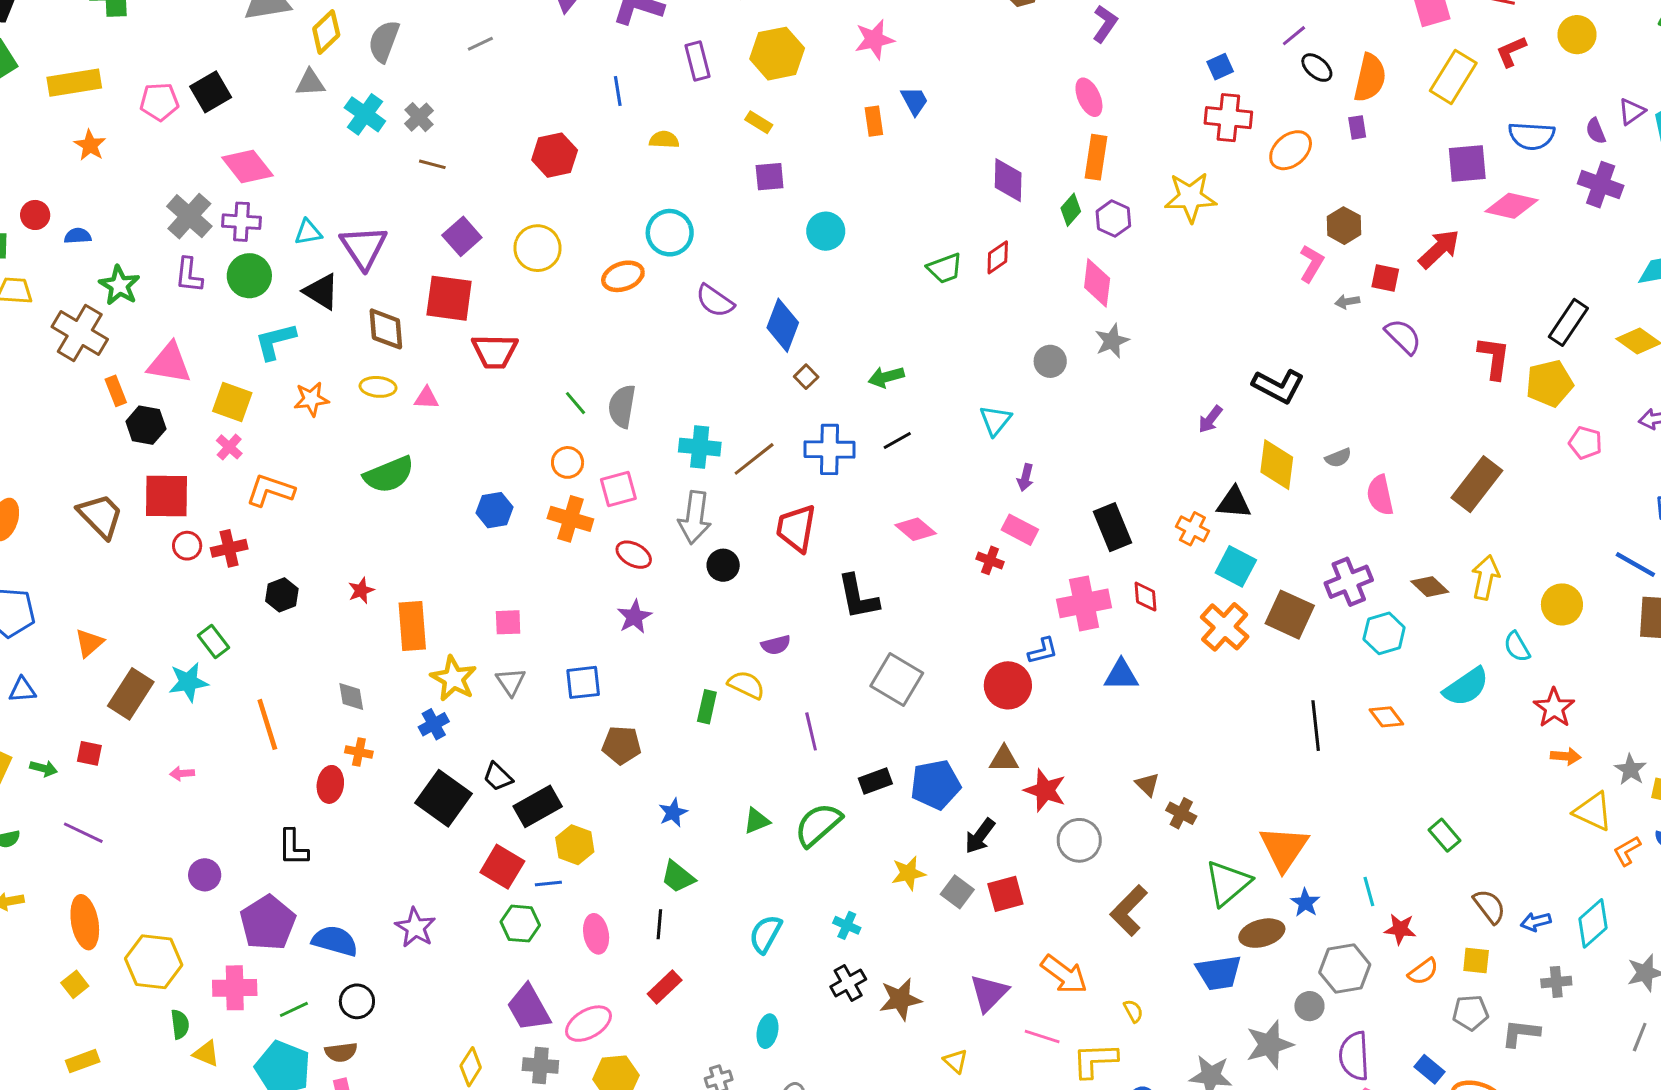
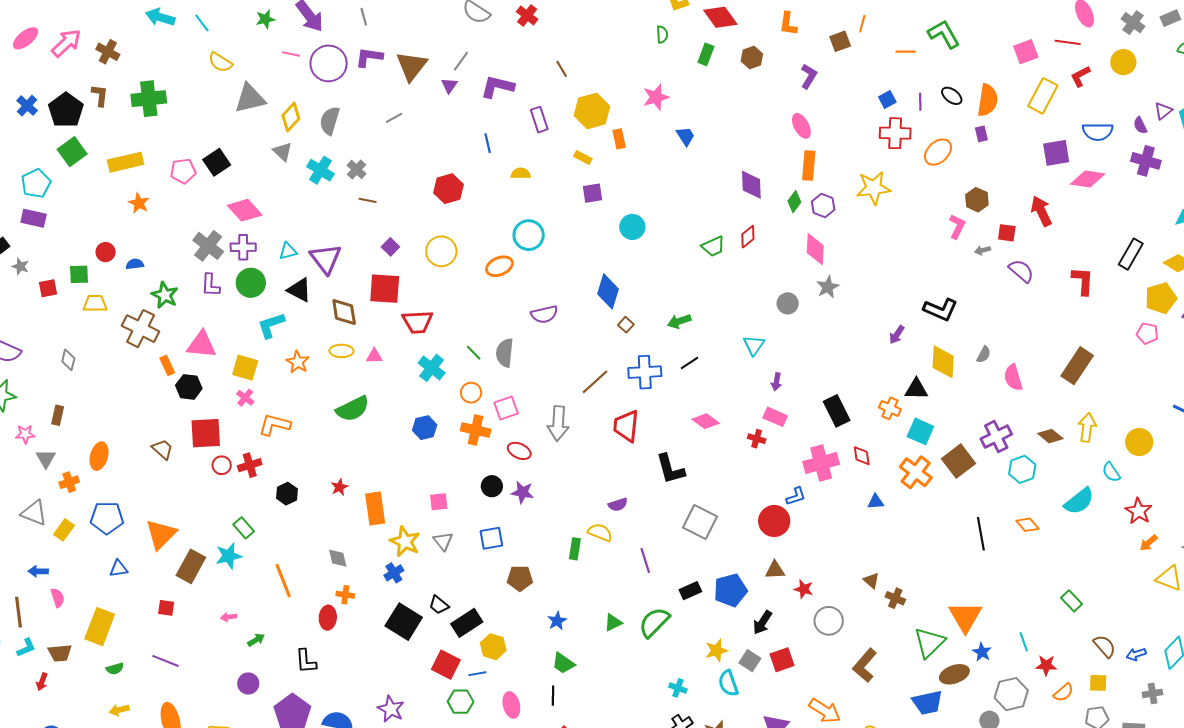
purple line: (1294, 36) -> (920, 102), moved, turned -48
gray triangle: (310, 83) -> (283, 152), turned 50
orange rectangle: (874, 121) -> (619, 139), moved
purple square: (462, 236) -> (390, 247), size x0.7
red arrow: (1439, 249) -> (1041, 211), turned -68
purple semicircle: (715, 301) -> (544, 314), moved, turned -44
yellow pentagon: (1550, 383) -> (1161, 298), moved
orange star: (311, 399) -> (298, 362), turned -30
cyan cross: (700, 447) -> (432, 368), moved, turned 36
gray semicircle: (1338, 458) -> (984, 355), turned -36
brown trapezoid: (100, 516) -> (163, 449), size x0.7
black circle: (723, 565) -> (492, 486), moved
brown square: (1290, 615) -> (959, 461), turned 32
purple star: (634, 617) -> (523, 492), turned -30
orange triangle: (89, 643) -> (161, 534), size x1.6
blue triangle: (1121, 675) -> (876, 502), moved, size x0.7
orange arrow: (1566, 756) -> (1149, 543), turned 138
green arrow: (44, 768) -> (256, 640), moved, turned -42
red star: (1045, 790) -> (804, 589), size x0.7
cyan semicircle: (765, 934) -> (728, 683), moved, turned -44

